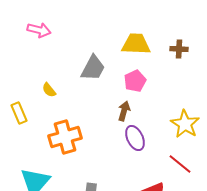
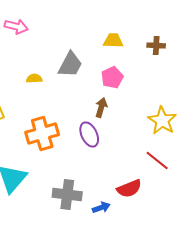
yellow trapezoid: (136, 44) -> (113, 40), size x0.7
yellow semicircle: (49, 90) -> (34, 78), moved, turned 126
purple ellipse: (135, 138) -> (89, 134), moved

